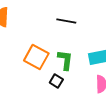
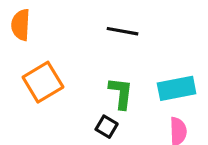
orange square: (36, 57) -> (43, 82), moved, turned 30

